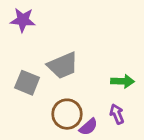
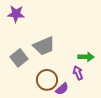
gray square: (27, 83) -> (19, 58), turned 30
purple arrow: (117, 114) -> (78, 73), moved

